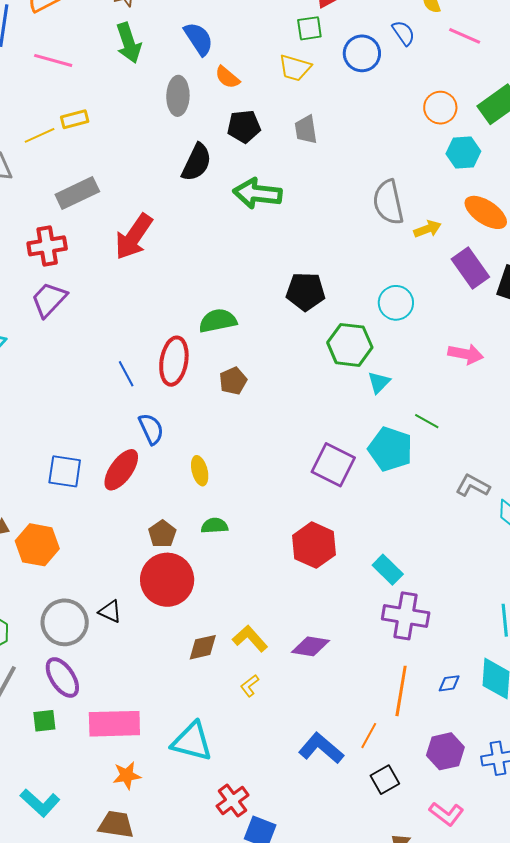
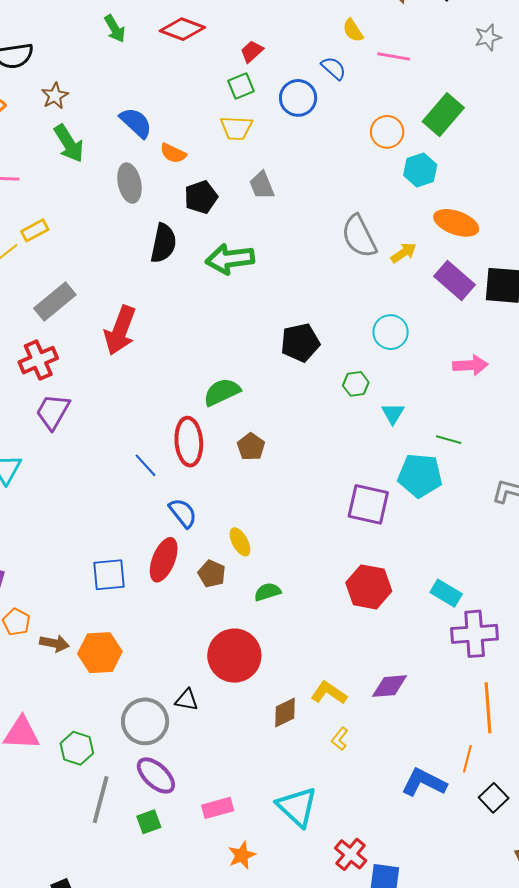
green hexagon: (350, 345) -> (356, 384), size x0.6
brown pentagon: (162, 534) -> (212, 574), moved
pink rectangle: (114, 724) -> (218, 808), size x0.6
cyan triangle: (192, 742) -> (297, 807), turned 42

